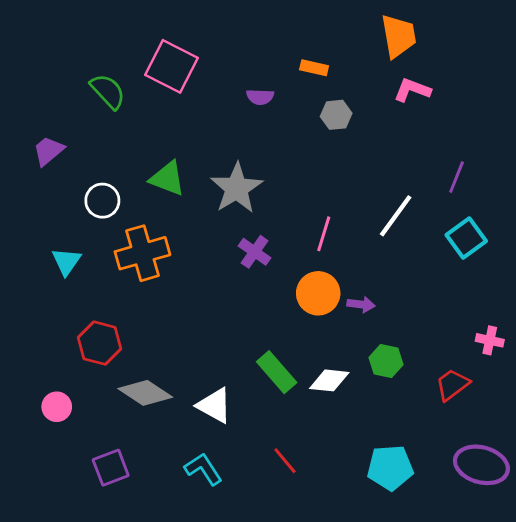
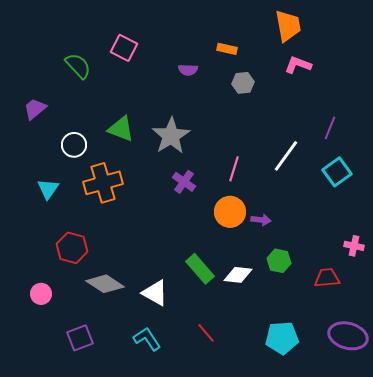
pink square: (172, 66) -> (124, 48), size x0.7
red trapezoid: (452, 385) -> (327, 278), turned 32

